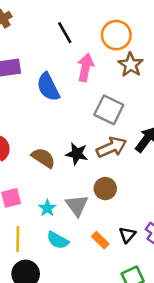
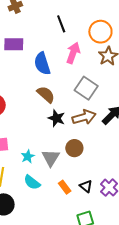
brown semicircle: (43, 158) -> (46, 94), moved
black triangle: (127, 235) -> (86, 186), turned -40

